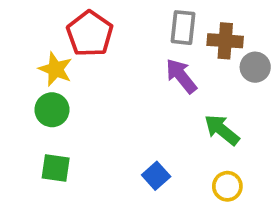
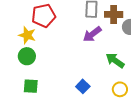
red pentagon: (90, 34) -> (44, 16), turned 30
purple arrow: (181, 76) -> (92, 34), turned -84

